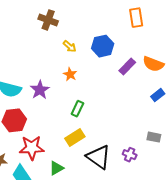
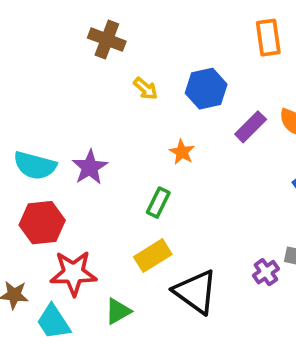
orange star: (70, 74) -> (182, 152), moved
purple cross: (130, 155) -> (266, 272), moved, turned 32

